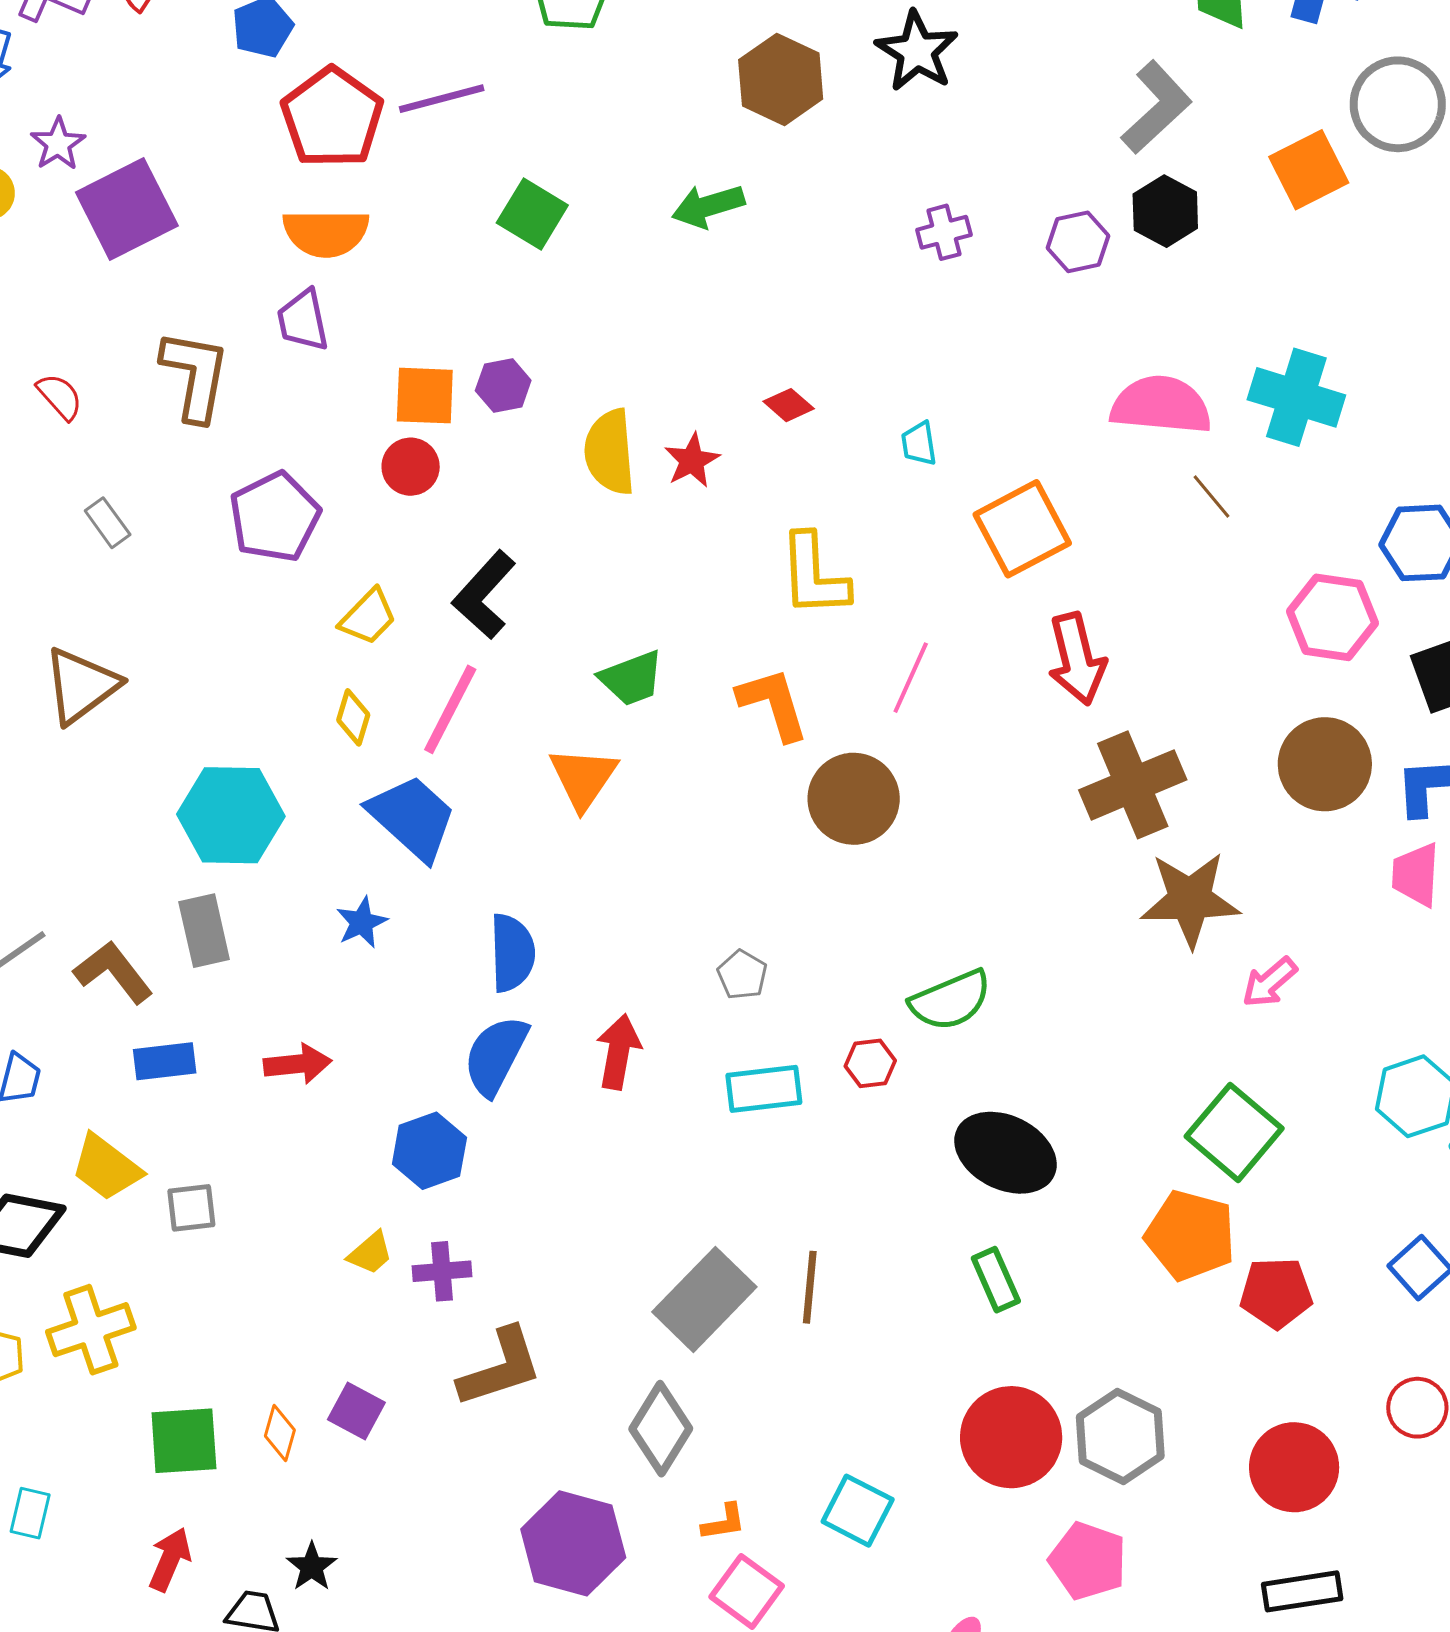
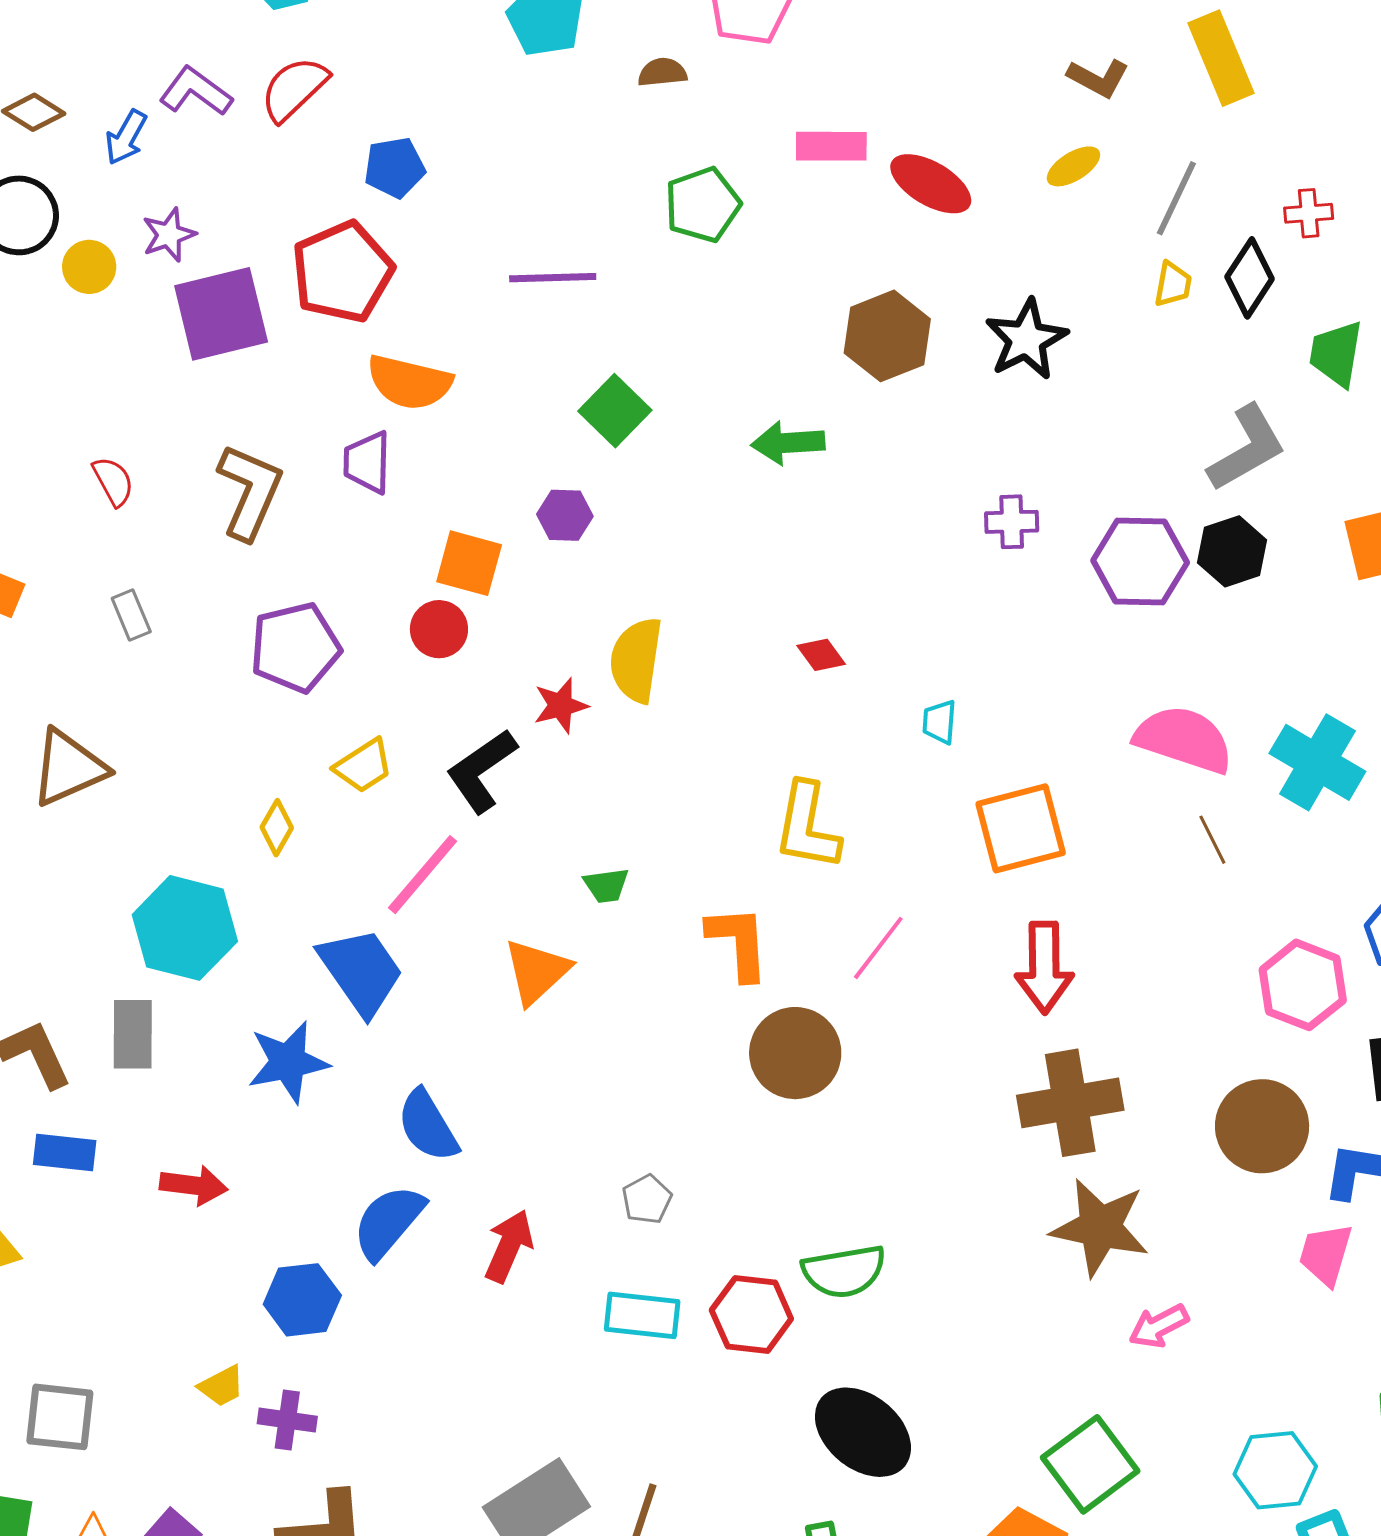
red pentagon: (332, 117) -> (342, 272), moved
purple hexagon: (1078, 242) -> (1140, 562), size x1.5
purple hexagon: (503, 385) -> (565, 515), moved
red star: (692, 461) -> (561, 705), moved
green trapezoid: (632, 678) -> (606, 885), size x0.7
yellow diamond: (353, 717) -> (277, 828), moved
blue star: (362, 922) -> (288, 1062), size x1.6
blue semicircle: (512, 953) -> (428, 1126), turned 138
red hexagon: (870, 1063) -> (751, 1315), size x1.6
gray square: (191, 1208) -> (60, 1417), moved, size x1.4

